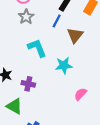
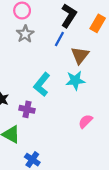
cyan L-shape: (37, 48) -> (42, 84), moved, turned -120
cyan star: (64, 65) -> (75, 80), moved

